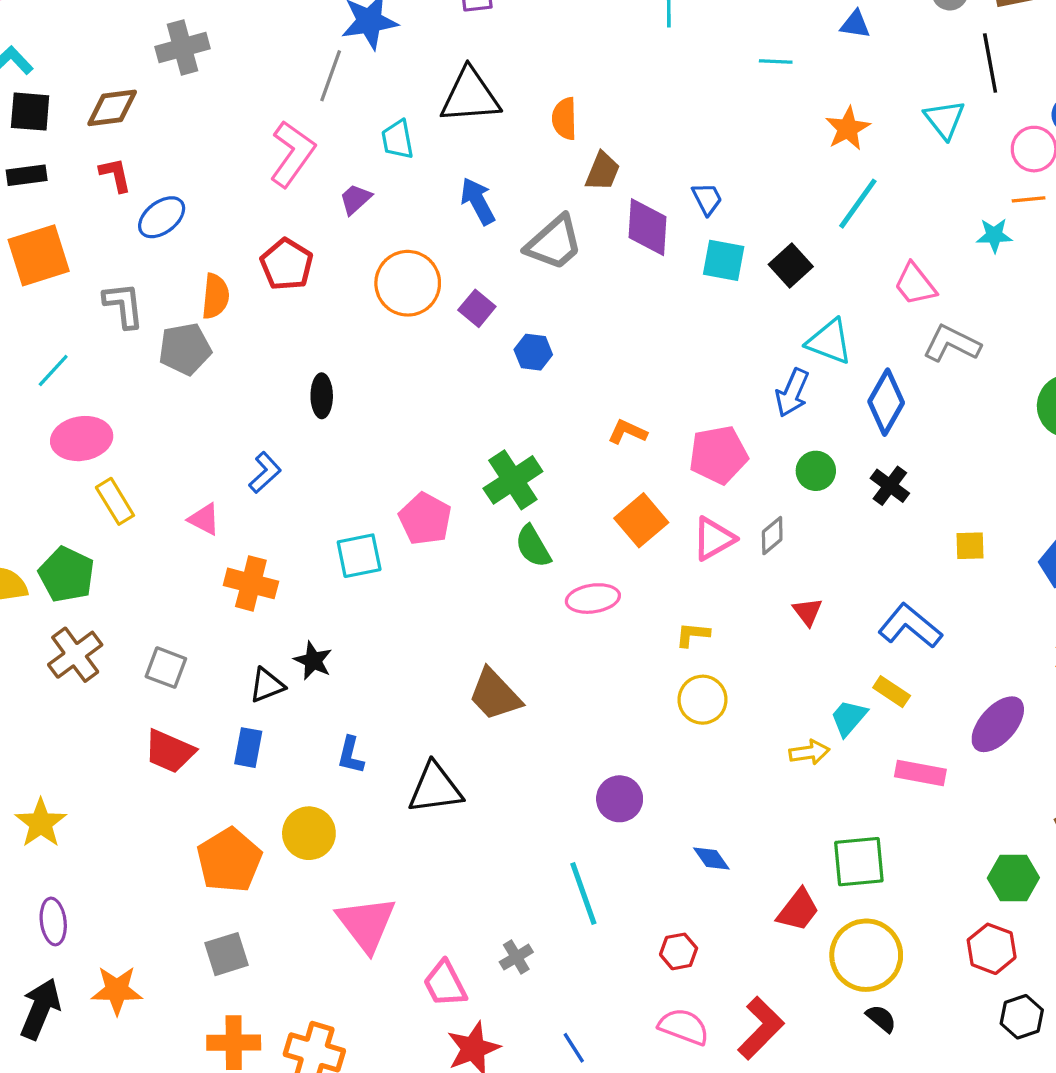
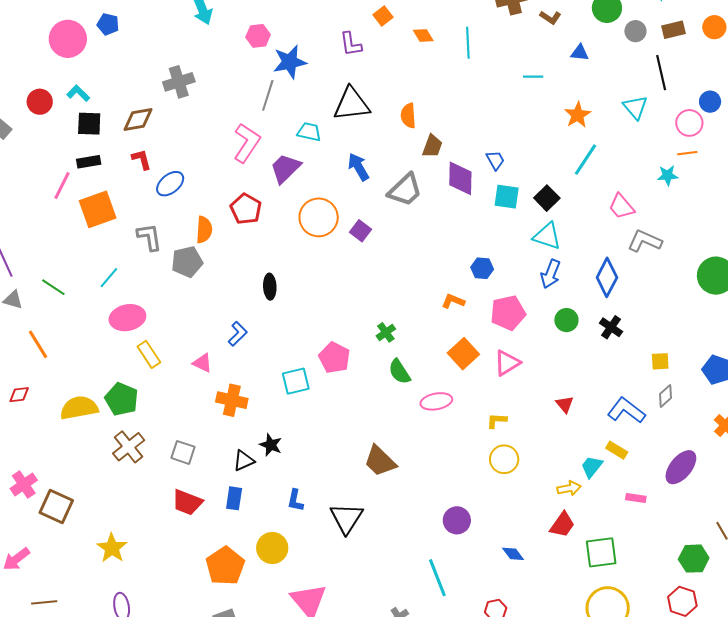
cyan trapezoid: (397, 139) -> (309, 132), turned 115
purple trapezoid: (355, 199) -> (285, 168), size x1.6
cyan triangle: (829, 342) -> (547, 236), moved
blue hexagon: (533, 352) -> (482, 268), moved
green cross: (513, 480) -> (386, 332), size x0.6
gray diamond: (772, 536) -> (665, 396), moved
pink rectangle: (920, 773) -> (636, 498), size x0.7
black triangle: (435, 788) -> (346, 518), turned -48
red trapezoid: (798, 910) -> (562, 525), moved

